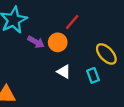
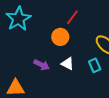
purple arrow: (36, 42) -> (42, 65), moved

